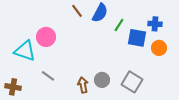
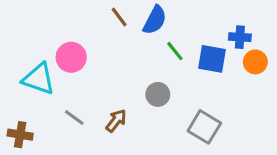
green line: (119, 25) -> (175, 51), moved, turned -72
orange circle: (159, 48) -> (255, 62), moved
gray circle: (102, 80) -> (158, 94), moved
brown arrow: (83, 85) -> (116, 121), moved, turned 49

